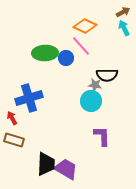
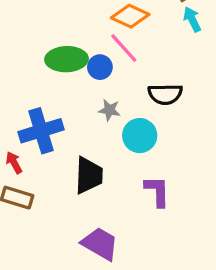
gray star: (95, 85) -> (109, 110), moved
black trapezoid: (46, 164) -> (89, 175), moved

